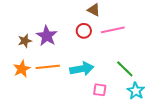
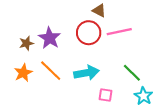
red circle: (84, 31) -> (89, 33), size x1.5
orange line: (48, 67) -> (51, 71), turned 50

